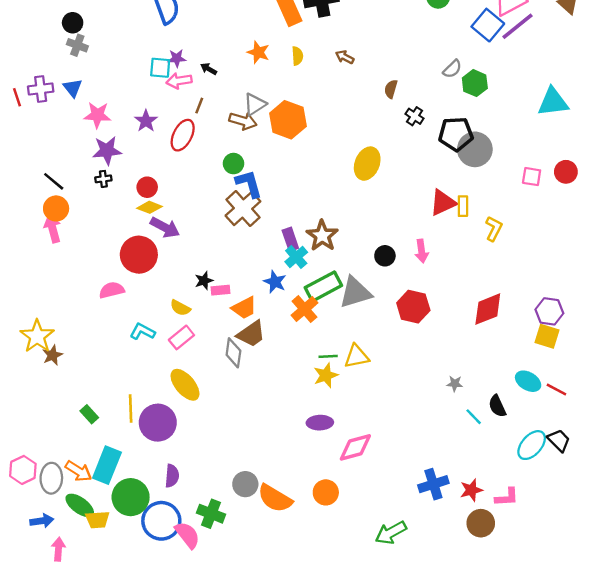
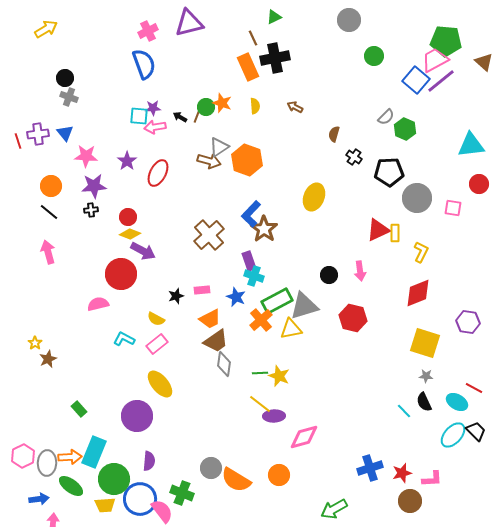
brown line: (199, 106) -> (197, 116), moved
gray circle: (475, 149) -> (417, 198), moved
green circle: (233, 164) -> (206, 107), moved
red circle: (566, 172) -> (479, 184), moved
blue L-shape: (249, 184) -> (251, 214), moved, turned -120
orange circle: (56, 208) -> (51, 186), moved
brown star: (322, 236) -> (264, 229), moved
cyan cross: (296, 257) -> (254, 276), turned -30
pink rectangle: (220, 290) -> (202, 290), moved
red diamond: (488, 309) -> (418, 293), moved
yellow star: (37, 336) -> (35, 343), size x0.5
yellow square: (547, 336) -> (425, 343), moved, size x1.4
gray diamond: (233, 353) -> (224, 364), moved
green line: (328, 356) -> (260, 373), moved
yellow triangle: (357, 356) -> (291, 329), moved
yellow star: (326, 375) -> (279, 376), turned -30
cyan ellipse: (528, 381) -> (457, 402), moved
gray star: (455, 384) -> (426, 376), moved
yellow line: (131, 408) -> (260, 404), moved, turned -50
orange arrow: (79, 471) -> (70, 457), turned -35
yellow trapezoid: (97, 520) -> (105, 505), moved

